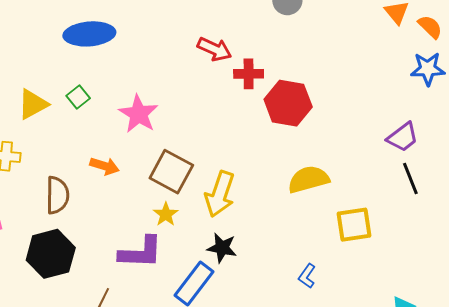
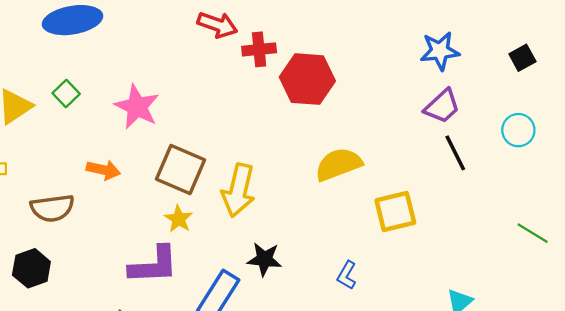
blue star: (428, 69) -> (440, 51), moved
brown semicircle: (57, 195) -> (52, 208), turned 87
black star: (222, 248) -> (264, 259), moved
black hexagon: (51, 254) -> (31, 268), moved, size x0.7

